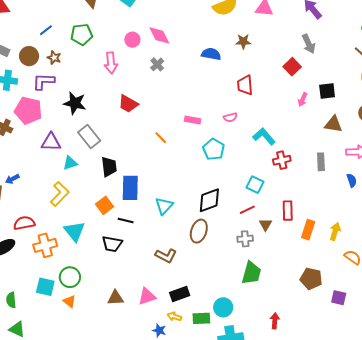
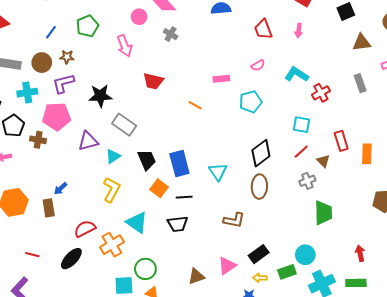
pink arrow: (303, 100) -> (299, 31), moved
cyan pentagon: (214, 149) -> (251, 102), turned -30
black trapezoid: (109, 167) -> (147, 160), moved

